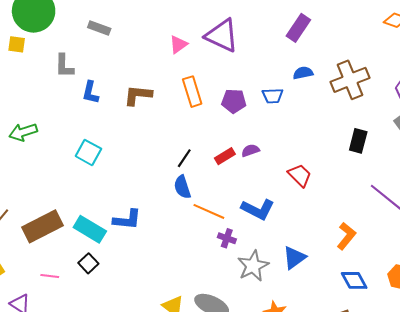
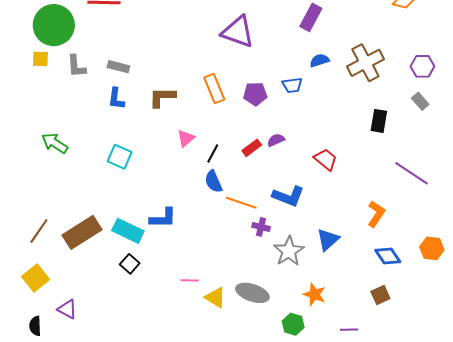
gray rectangle: (99, 28) -> (118, 67), moved
pink triangle: (178, 44) -> (186, 138), moved
gray L-shape: (64, 66) -> (76, 66), moved
green arrow: (23, 132) -> (55, 143), turned 56
pink line: (50, 276) -> (190, 280), moved

